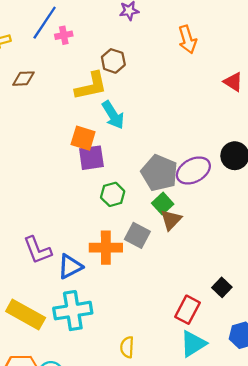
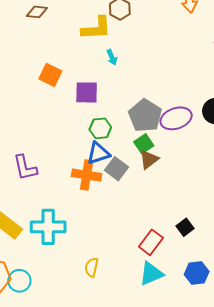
cyan arrow: (113, 115) -> (112, 57), size x0.6
orange square: (83, 138) -> (50, 75), moved
blue triangle: (70, 267) -> (98, 153), moved

